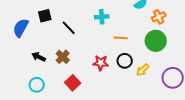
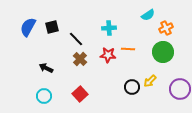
blue semicircle: (21, 28) -> (28, 27), moved
brown cross: (63, 57) -> (80, 59), moved
black circle: (125, 61) -> (132, 87), moved
red star: (101, 63) -> (108, 55), moved

